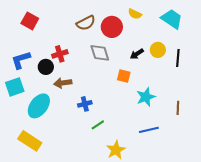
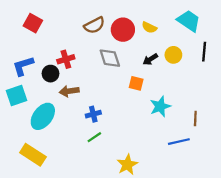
yellow semicircle: (135, 14) -> (149, 27), moved
black line: (178, 58) -> (204, 52), moved
green line: (98, 125) -> (94, 137), moved
blue line: (149, 130) -> (179, 142), moved

